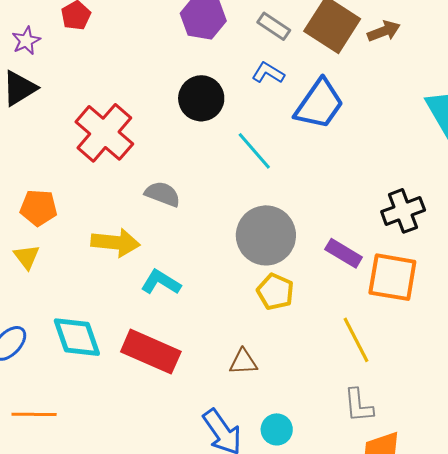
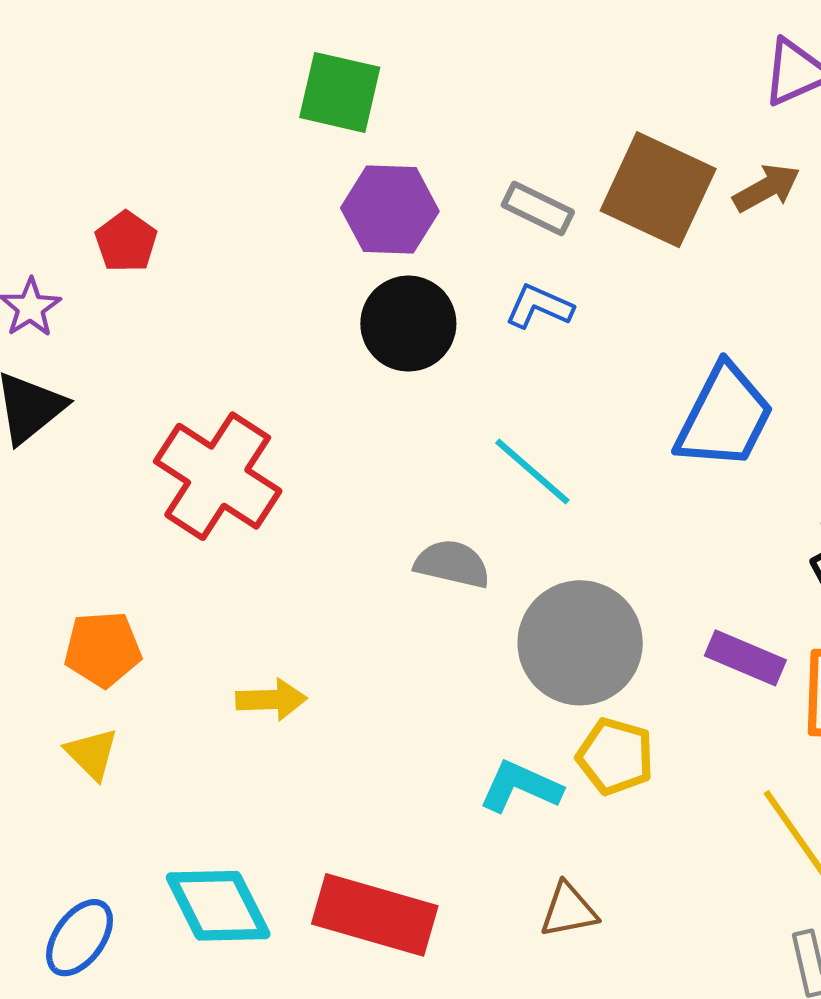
black circle: (201, 98) -> (408, 324), moved
blue trapezoid: (319, 104) -> (724, 417), moved
gray semicircle: (163, 194) -> (452, 564), moved
yellow arrow: (115, 243) -> (271, 700), size x0.7
cyan L-shape: (161, 282) -> (520, 787), moved

